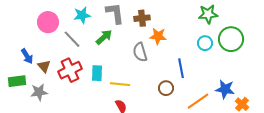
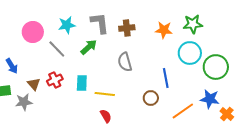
orange star: (158, 36) -> (164, 30), moved
green circle: (231, 39) -> (216, 67), moved
cyan circle: (205, 43) -> (190, 53), size x1.5
brown triangle: (44, 66) -> (34, 84), moved
red cross: (70, 70) -> (55, 80), size x0.7

